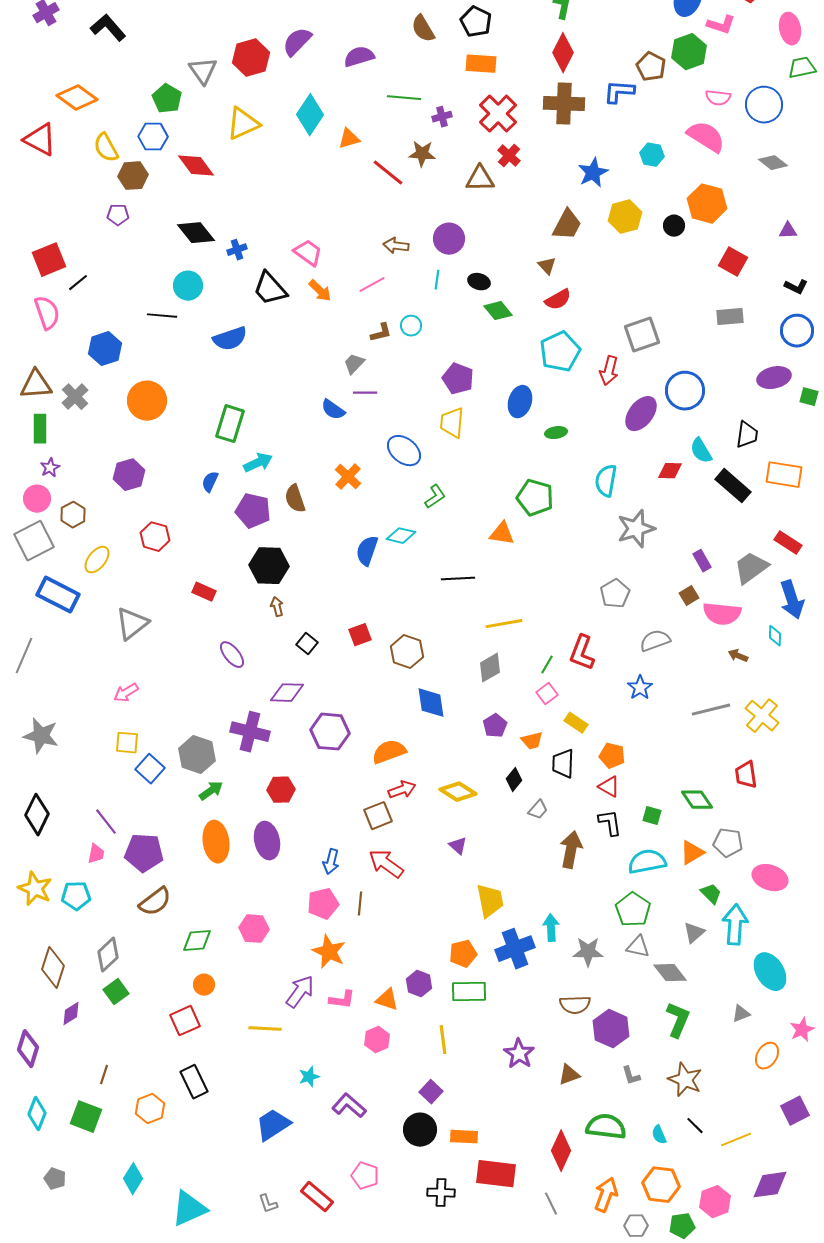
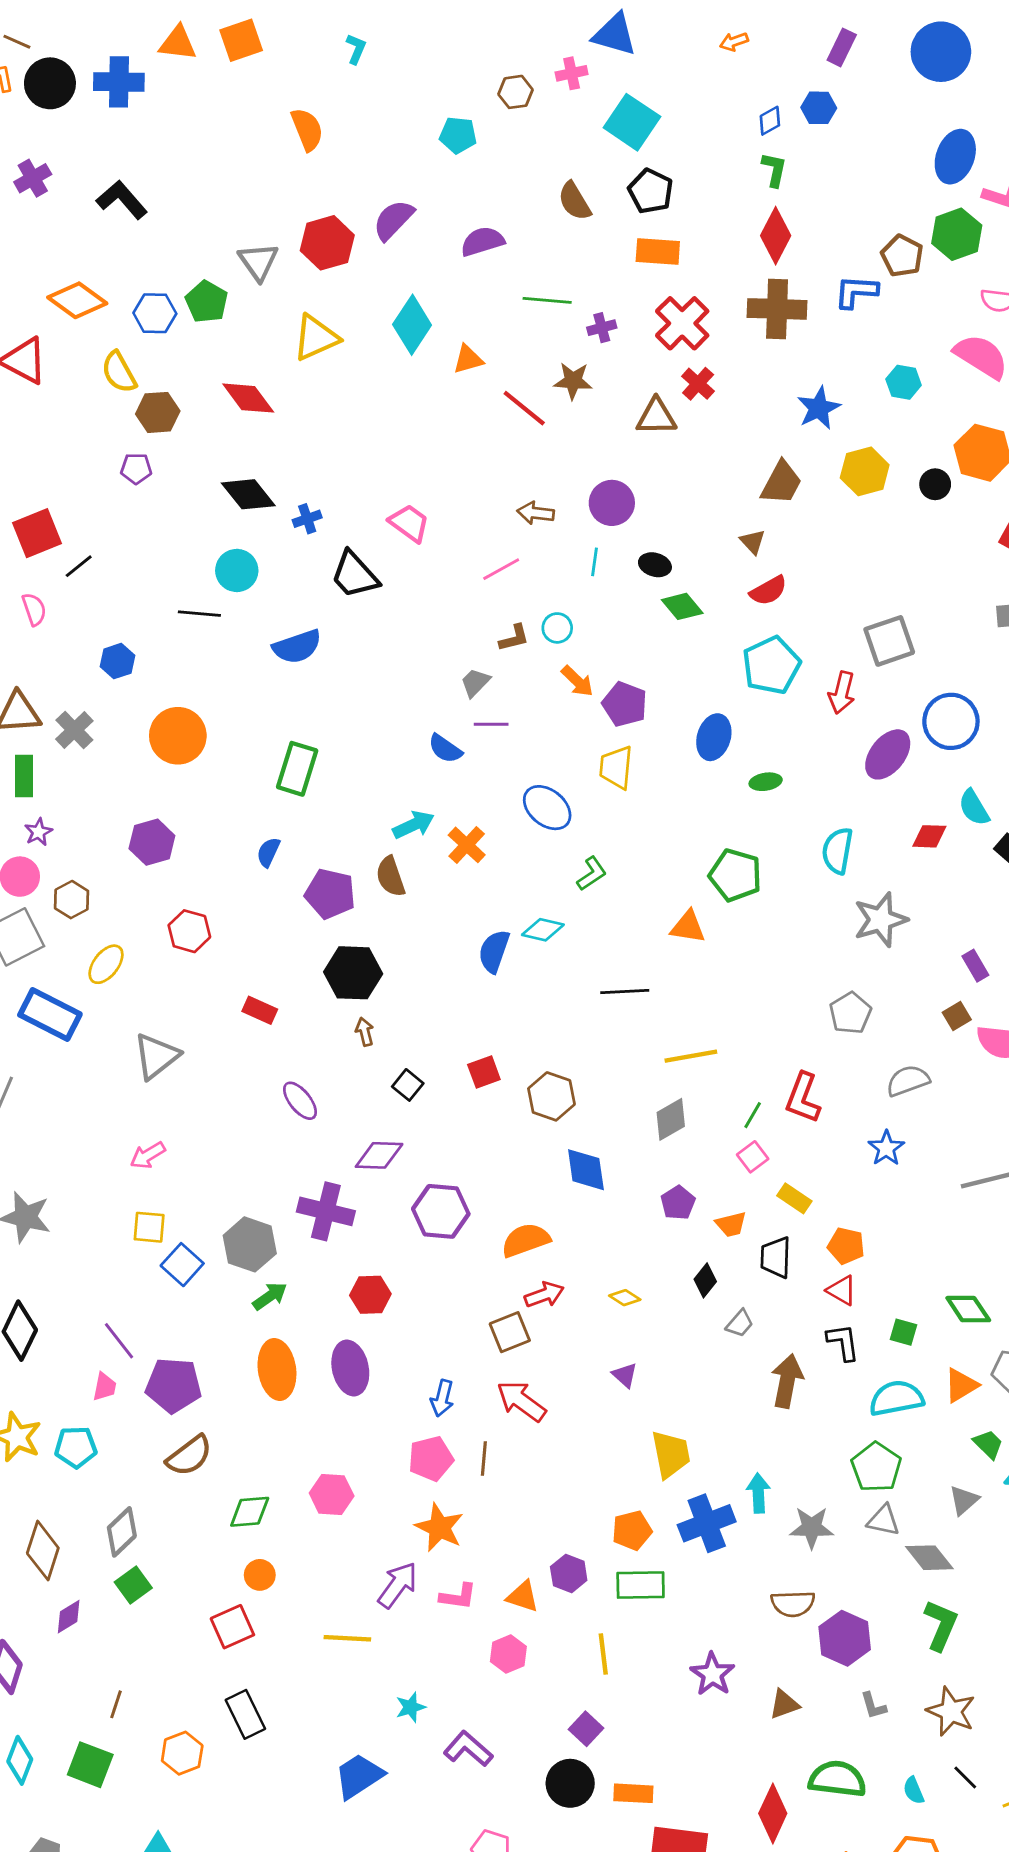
blue hexagon: (153, 137) -> (155, 313), moved
orange arrow: (320, 291) -> (577, 681), moved
pink semicircle: (47, 313) -> (34, 609), size x0.7
blue hexagon: (105, 349) -> (117, 661), size x0.7
cyan arrow: (258, 463) -> (414, 825), moved
yellow diamond: (458, 792) -> (625, 1298), size x0.6

